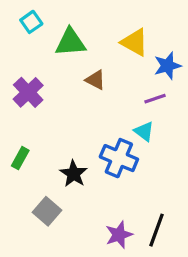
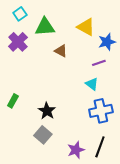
purple cross: (28, 92) -> (18, 42), moved
blue cross: (119, 158) -> (101, 111), moved, turned -35
gray square: (47, 211) -> (43, 135), moved

